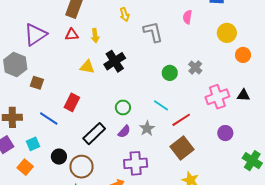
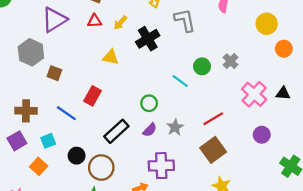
yellow arrow: (95, 36) -> (120, 23), turned 48
black cross: (115, 61) -> (148, 39), moved
pink cross: (217, 97) -> (254, 94), turned -30
cyan line: (161, 105) -> (180, 81), moved

